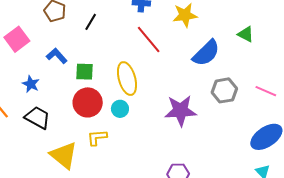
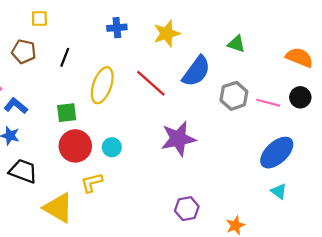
red line: (149, 40) -> (151, 83), moved
blue L-shape: (57, 56) -> (16, 106), moved
yellow ellipse: (127, 79) -> (102, 85), moved, turned 44
gray hexagon: (224, 90) -> (234, 96), moved

